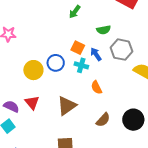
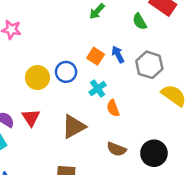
green semicircle: (104, 30) -> (140, 22), moved, turned 64
blue arrow: (96, 54) -> (118, 54), moved
cyan cross: (81, 65) -> (98, 89), moved, turned 32
brown semicircle: (103, 120) -> (116, 149), turned 63

